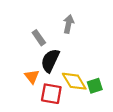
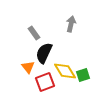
gray arrow: (69, 24) -> (71, 24), moved
red square: (51, 94) -> (45, 82), turned -30

